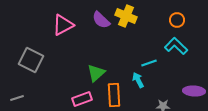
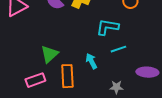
cyan L-shape: (176, 46) -> (107, 27), moved, turned -35
cyan line: (149, 63) -> (118, 49), moved

